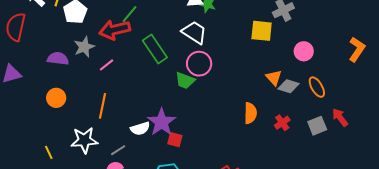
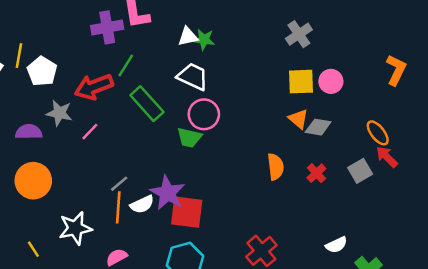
green line: (129, 14) -> (126, 65), moved
yellow square: (262, 31) -> (301, 82), moved
gray star: (84, 47) -> (59, 113), turned -30
orange ellipse: (317, 87) -> (378, 133), moved
orange circle: (56, 98) -> (33, 181), size x1.5
orange line: (102, 106) -> (118, 207), moved
red square: (175, 140) -> (187, 212), size x1.8
gray line: (118, 150) -> (119, 184), moved

